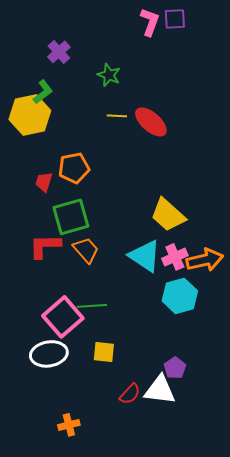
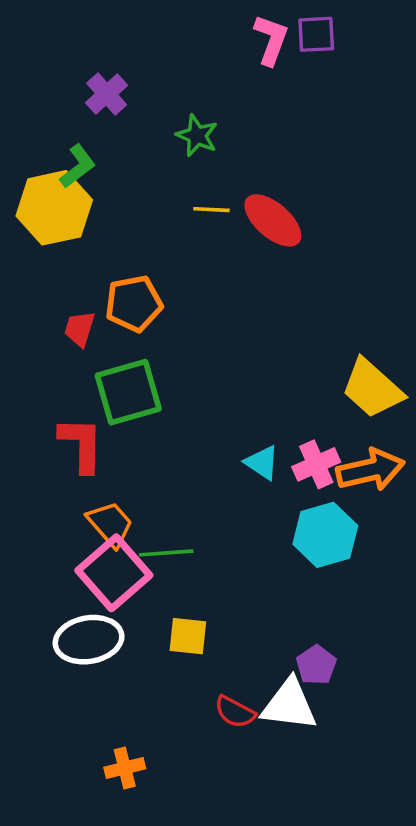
yellow trapezoid: (168, 215) -> (372, 388), moved
red L-shape: (45, 246) -> (81, 445), turned 92
orange trapezoid: (86, 250) -> (110, 524), moved
cyan triangle: (145, 256) -> (262, 463), size x0.6
red semicircle: (130, 394) -> (235, 712), turned 75

